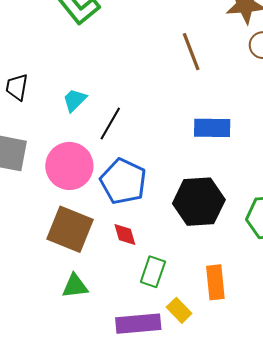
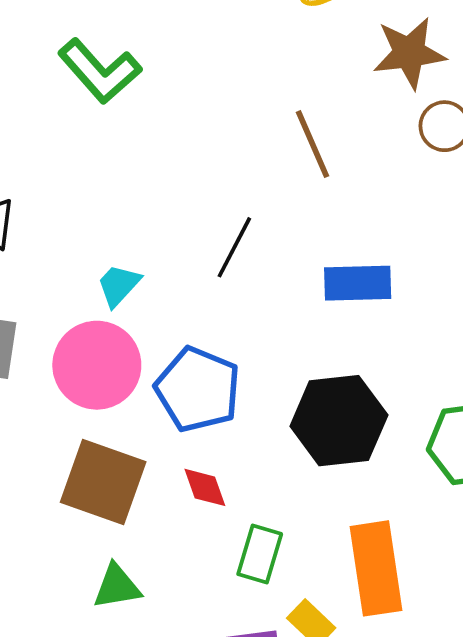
cyan trapezoid: (75, 100) -> (119, 285), moved
black line: (110, 123) -> (234, 247), moved
orange rectangle: (215, 282) -> (376, 568), size x1.4

